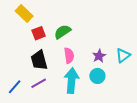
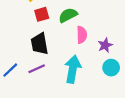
pink semicircle: (69, 56) -> (82, 35), moved
cyan circle: (97, 76) -> (111, 68), moved

